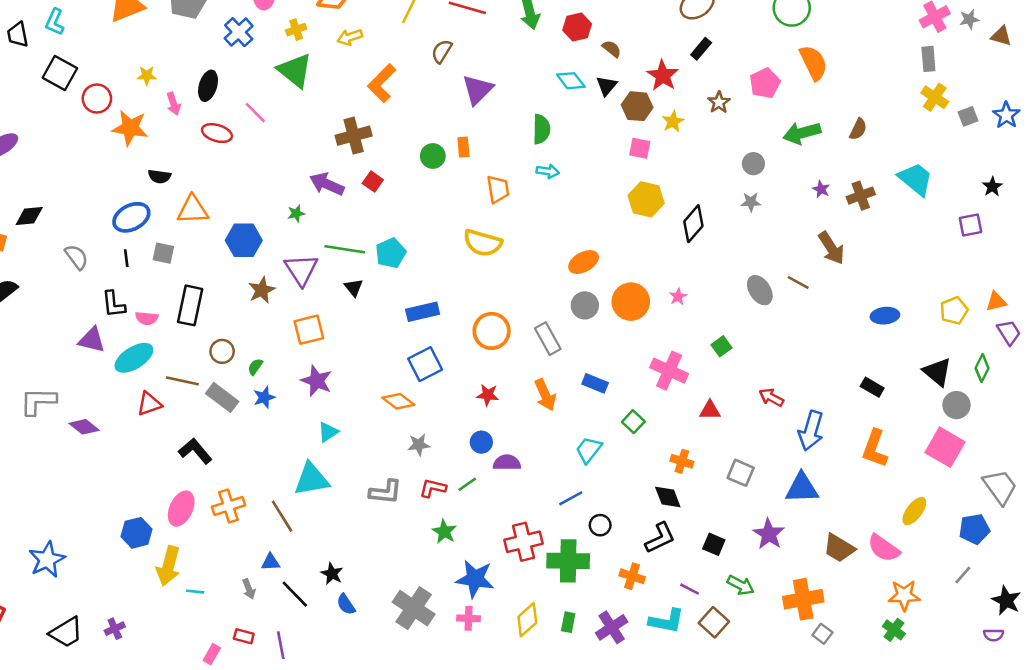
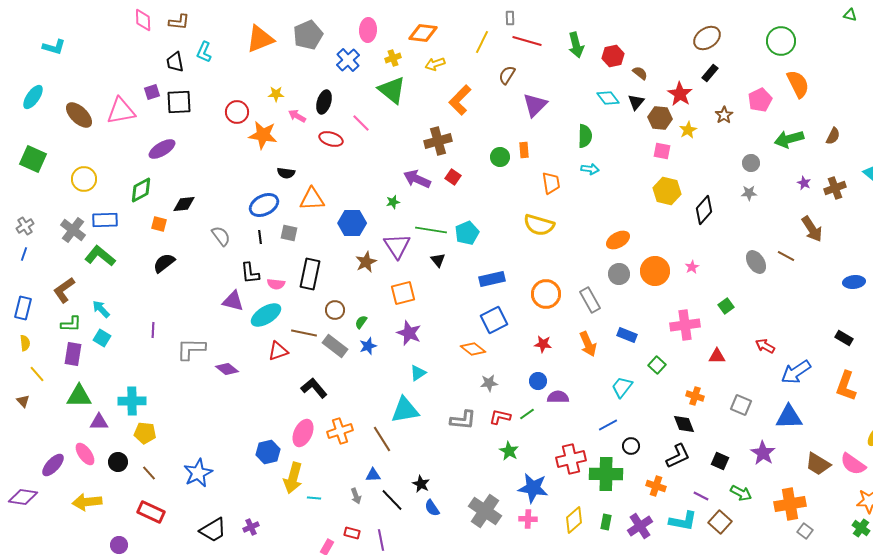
black square: (60, 73) -> (179, 102), moved, turned -32
pink arrow: (174, 104) -> (297, 116), turned 138
pink cross: (669, 371) -> (685, 325), turned -32
blue arrow: (811, 431) -> (796, 372), turned 40

